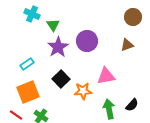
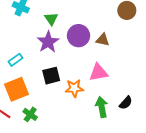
green triangle: (53, 25) -> (51, 19), moved
brown triangle: (127, 45) -> (103, 40), moved, turned 32
black square: (61, 79) -> (51, 76), turned 30

